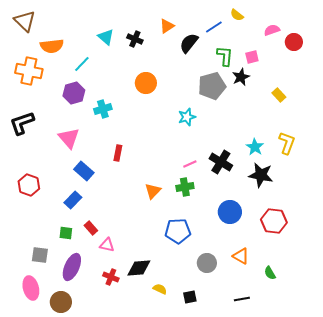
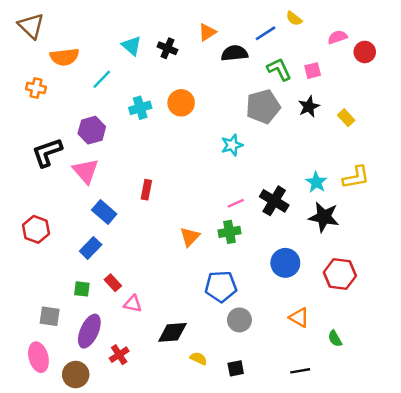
black semicircle: (189, 43) -> (234, 53), turned 45
green L-shape: (225, 56) -> (279, 69), turned -30
orange cross: (29, 71) -> (36, 88), size x0.6
black star: (241, 77) -> (309, 107), moved
purple hexagon: (74, 93) -> (92, 130), moved
cyan cross: (103, 109) -> (140, 108), moved
black L-shape: (22, 123) -> (47, 152), moved
yellow L-shape: (287, 143) -> (356, 177), turned 60
gray circle: (207, 263) -> (239, 320), moved
red cross: (111, 277) -> (119, 355), moved, turned 35

